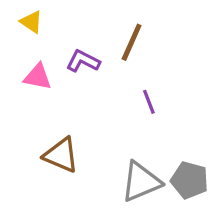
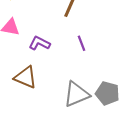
purple L-shape: (83, 61) -> (39, 43), moved

